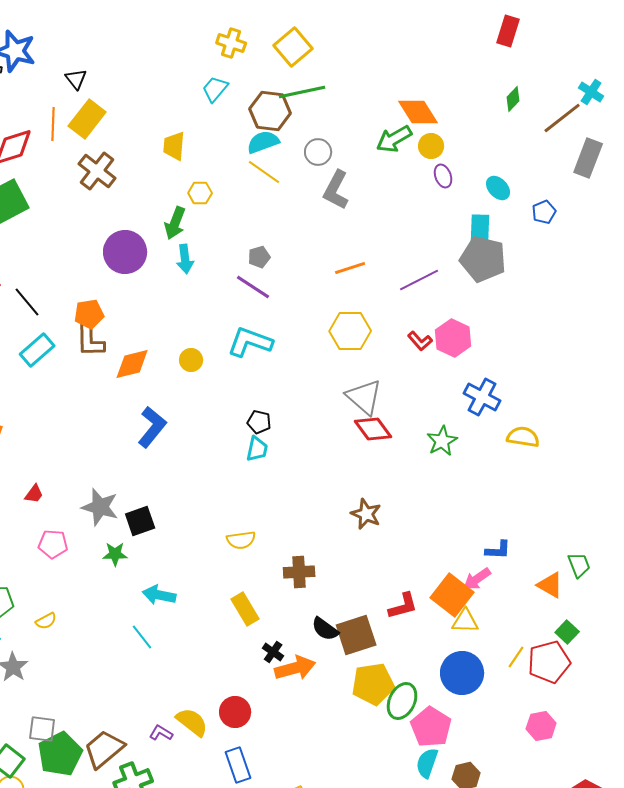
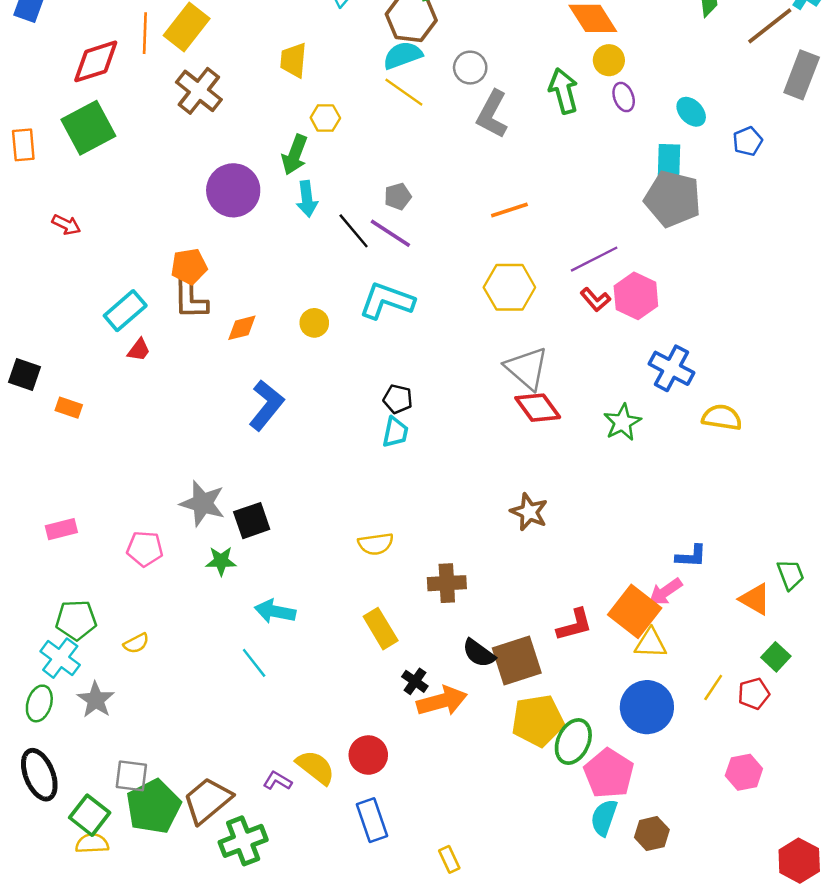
green arrow: (394, 139) -> (563, 91), moved, turned 105
purple line: (419, 280) -> (594, 259), moved
black line: (27, 302) -> (354, 231), moved
orange diamond: (132, 364) -> (242, 328), size x0.7
red trapezoid: (34, 494) -> (139, 350), moved
red pentagon: (549, 662) -> (754, 694), size x0.6

